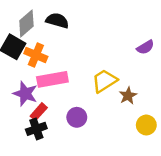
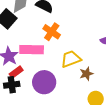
orange cross: (36, 55) -> (52, 32), moved
purple circle: (77, 117) -> (44, 82), size x1.5

